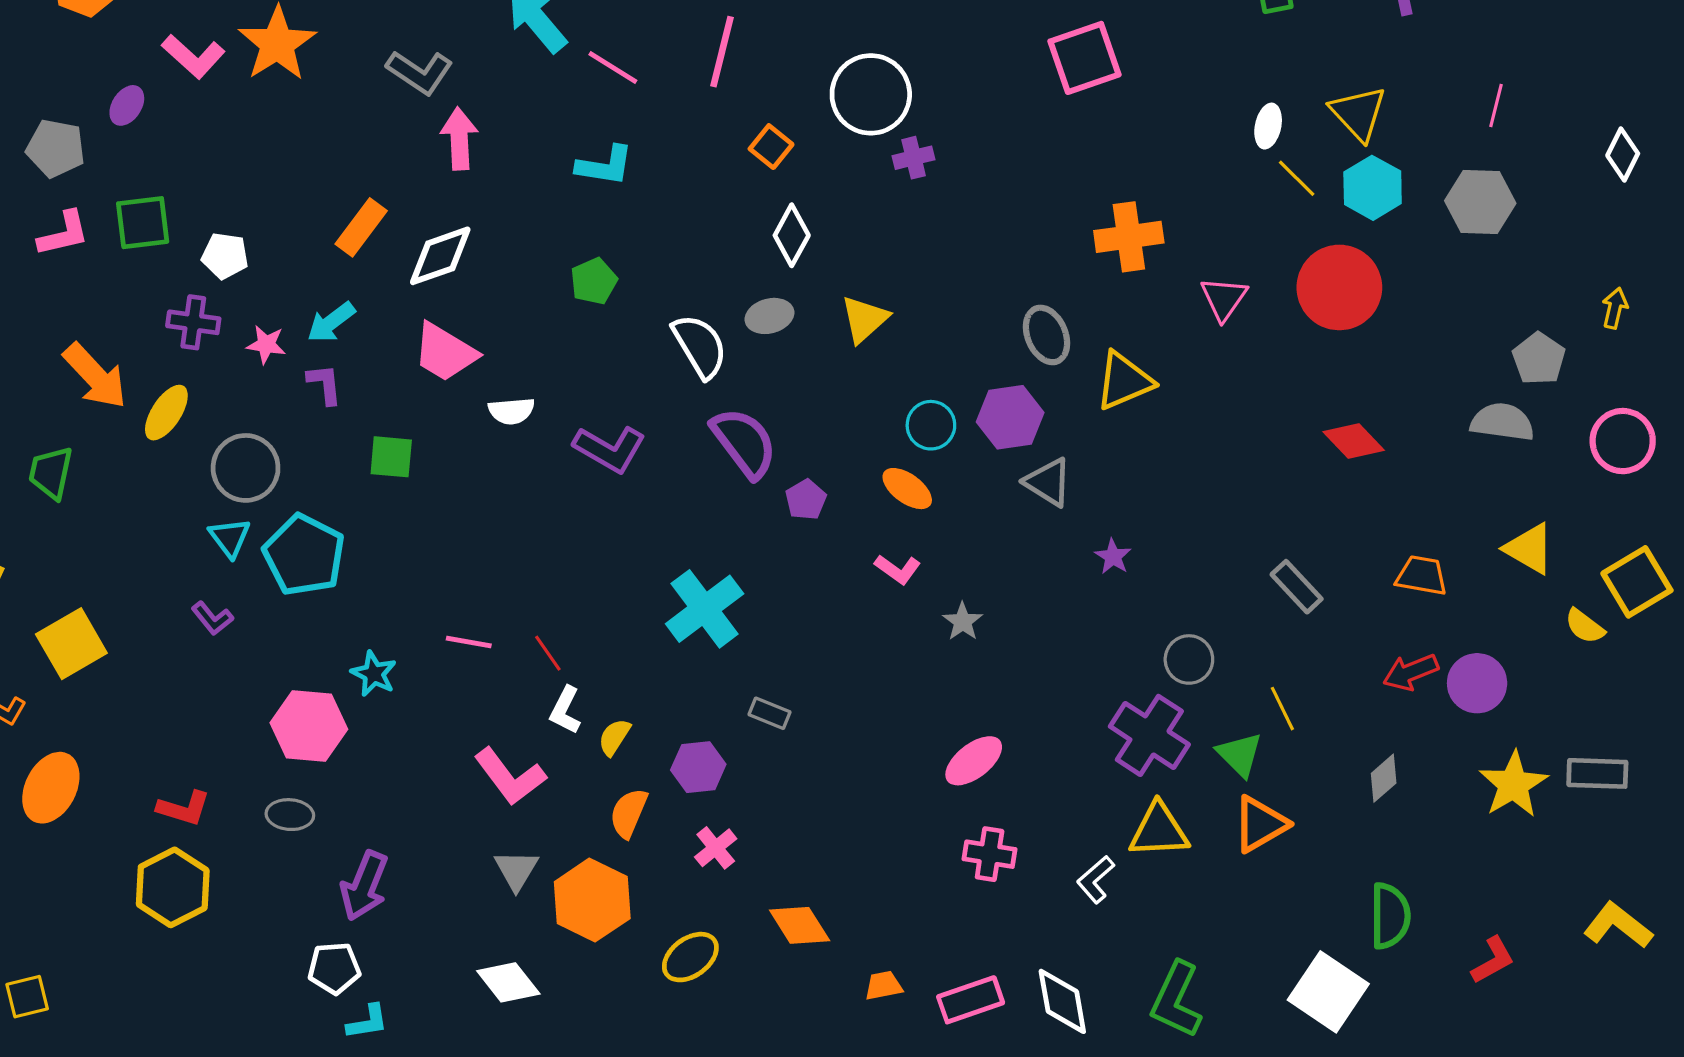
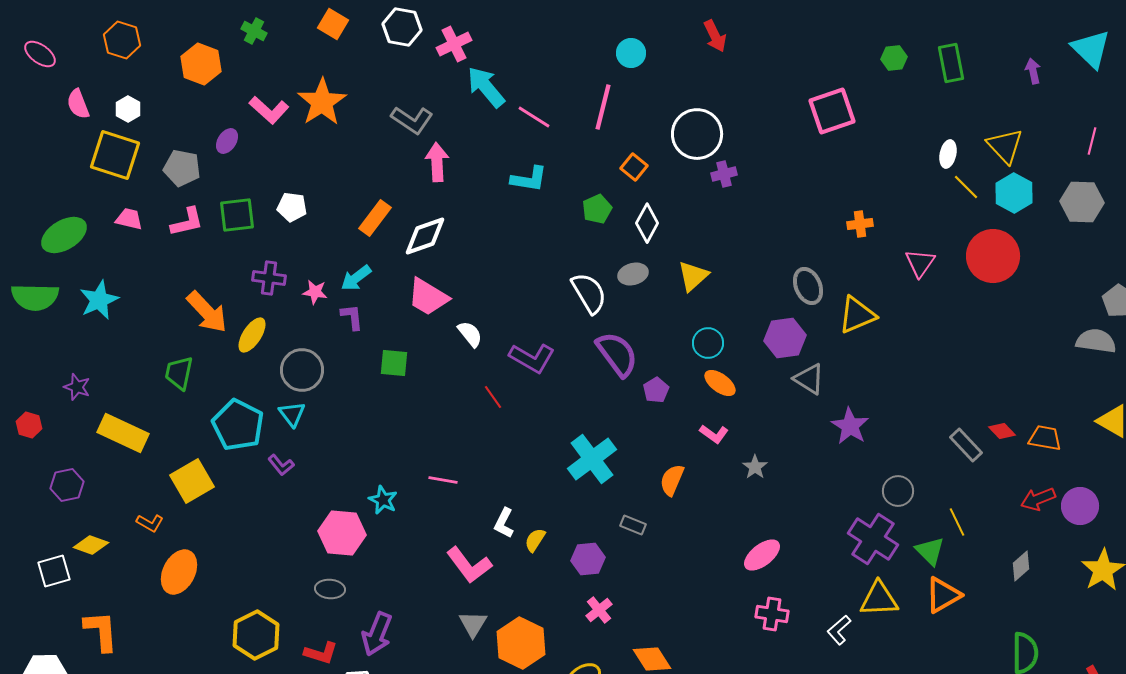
orange cross: (1129, 237) -> (860, 224), size x0.6
white pentagon: (225, 256) -> (292, 207), moved
green pentagon: (594, 281) -> (597, 209), moved
white semicircle: (511, 411) -> (470, 334), turned -124
cyan circle: (931, 425) -> (708, 343), moved
red diamond: (1354, 441) -> (1002, 431), moved, size x0.7
cyan pentagon: (304, 555) -> (238, 425), moved
purple star: (1113, 557) -> (850, 426), size x1.6
red line: (548, 653) -> (493, 397), moved
red L-shape: (184, 808) -> (321, 653), moved
orange semicircle: (629, 813) -> (672, 480), moved

